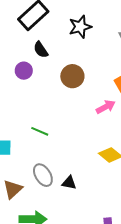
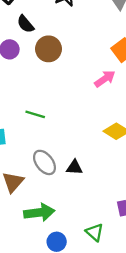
brown circle: (72, 76) -> (49, 49), moved

